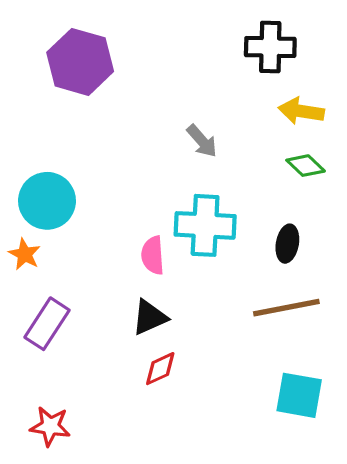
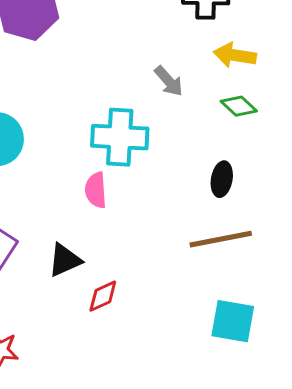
gray arrow: (202, 141) -> (169, 81), moved
cyan cross: (205, 225) -> (120, 137), moved
black triangle: (150, 317) -> (65, 260), moved

